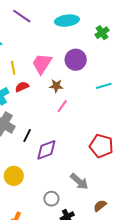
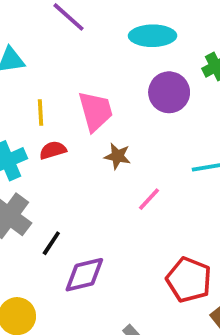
purple circle: (76, 60) -> (169, 92), moved
pink trapezoid: (42, 64) -> (96, 111), turned 125
pink line: (62, 106) -> (149, 199), moved

